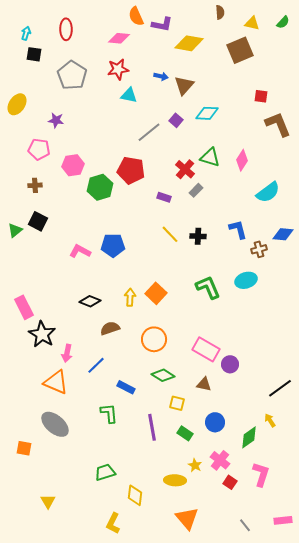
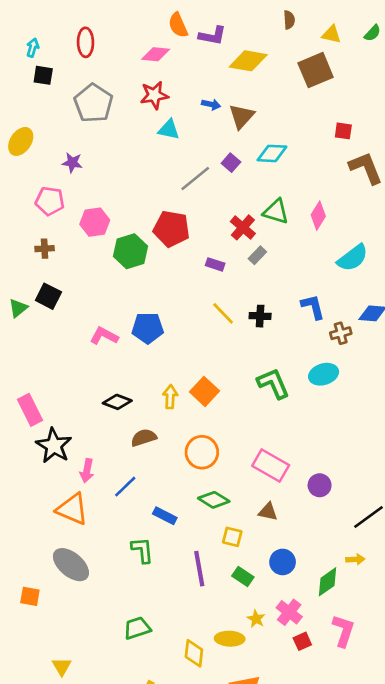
purple circle: (230, 364) -> (320, 485), moved
yellow arrow: (270, 420) -> (355, 559), turned 120
red square: (230, 482) -> (302, 641), turned 32
yellow diamond: (135, 495) -> (194, 653), moved

